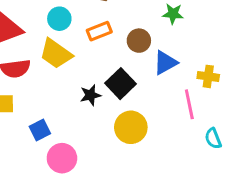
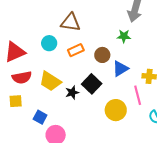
yellow trapezoid: (56, 54) -> (50, 81), moved
yellow circle: (131, 127) -> (116, 110), moved
blue square: (40, 130) -> (40, 117), turned -32

